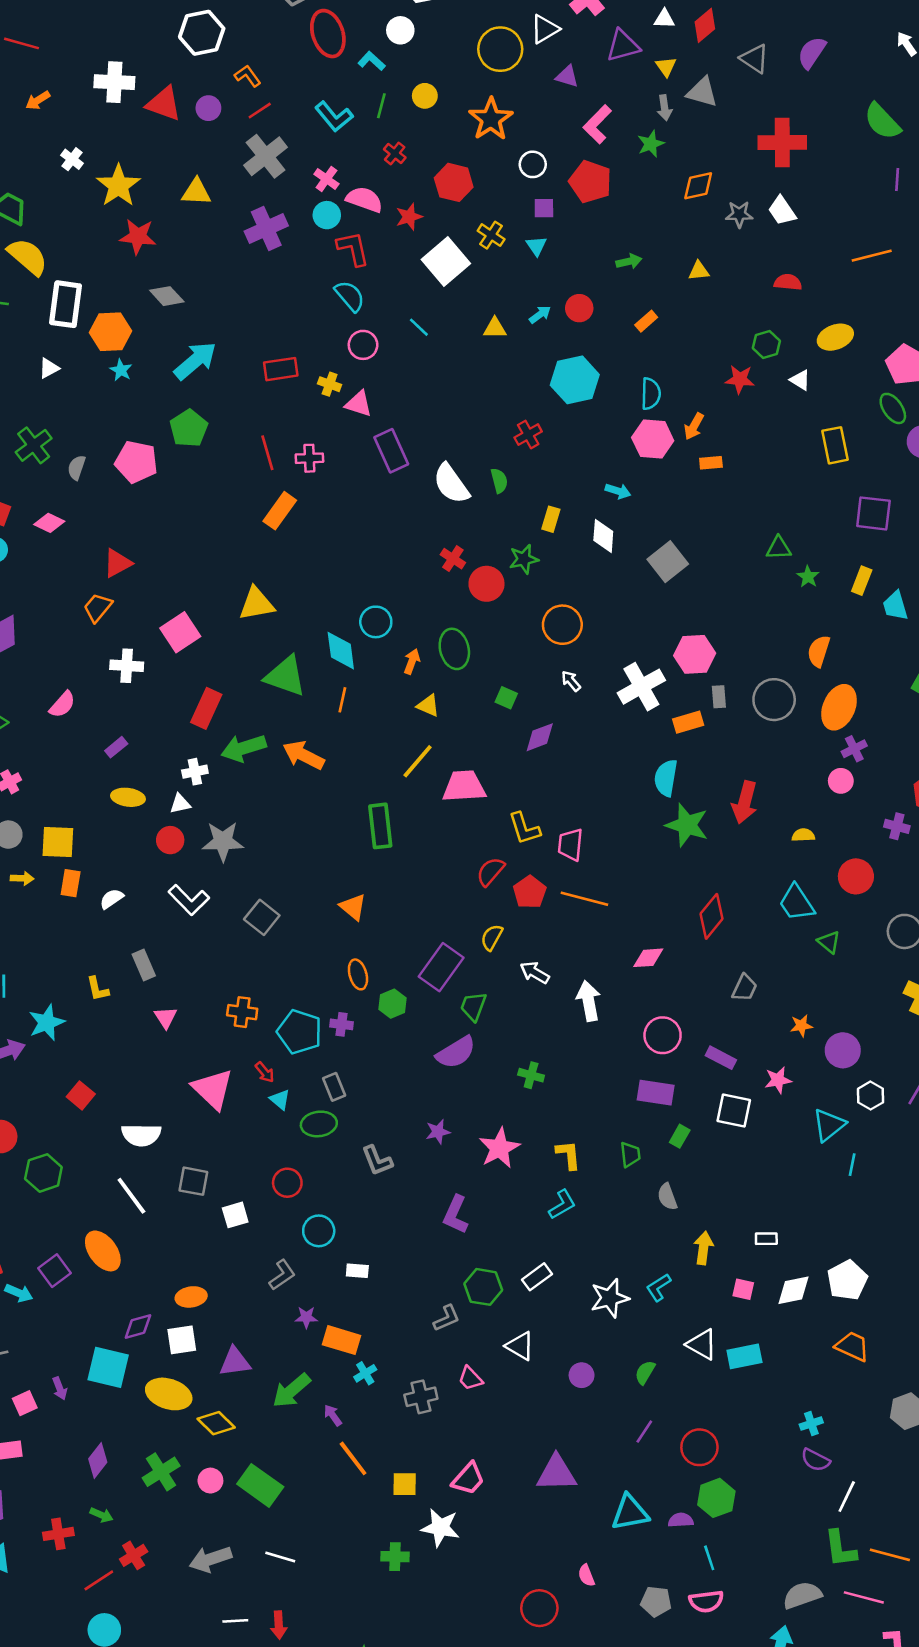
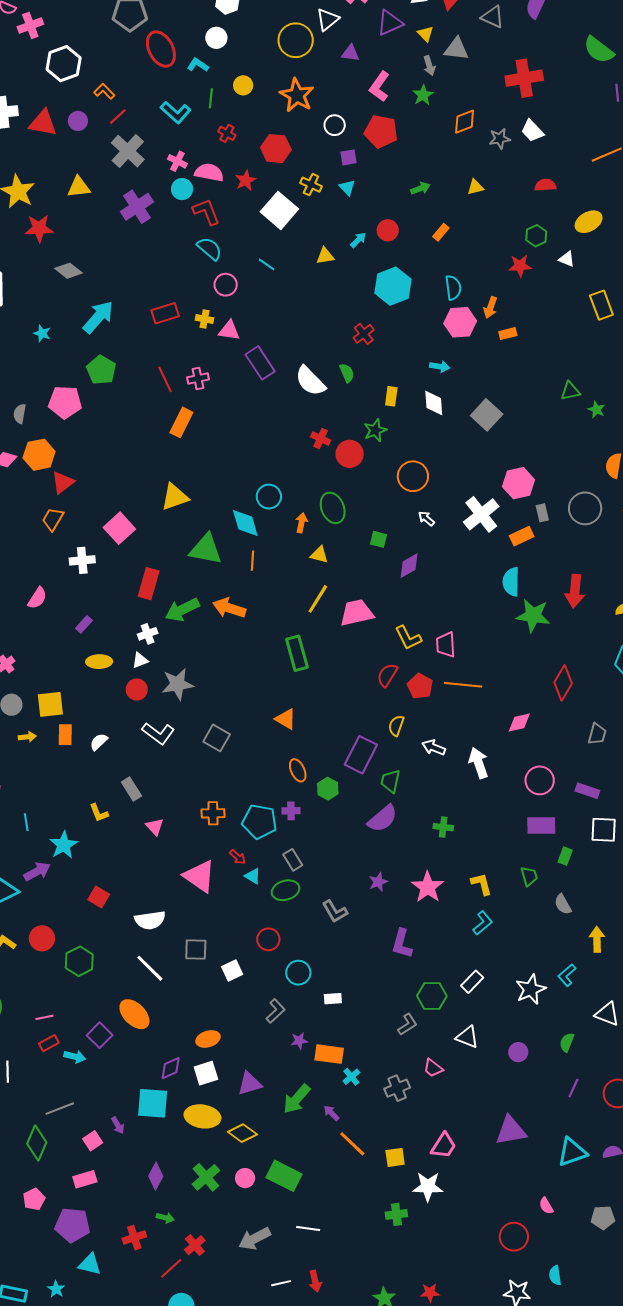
orange hexagon: (110, 332) -> (39, 455), moved

